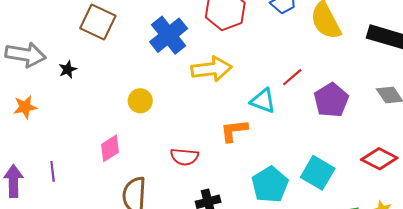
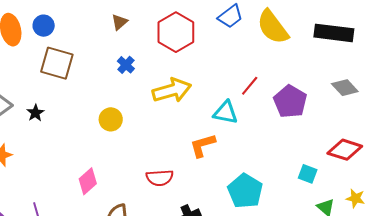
blue cross: (169, 35) -> (126, 65), size x0.5
yellow circle: (140, 101) -> (111, 119), moved
cyan square: (318, 173) -> (308, 174), moved, size x0.6

